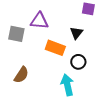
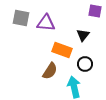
gray square: (16, 34) -> (21, 18), moved
brown semicircle: (21, 75) -> (50, 71), moved

